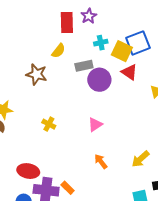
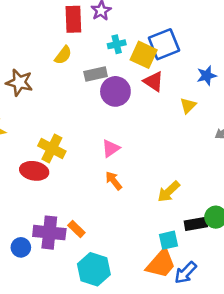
brown star: (37, 74) -> (19, 82), moved
yellow cross: (49, 124) -> (52, 148), size x1.5
orange arrow: (101, 161) -> (114, 181), moved
red ellipse: (28, 171) -> (34, 171), moved

